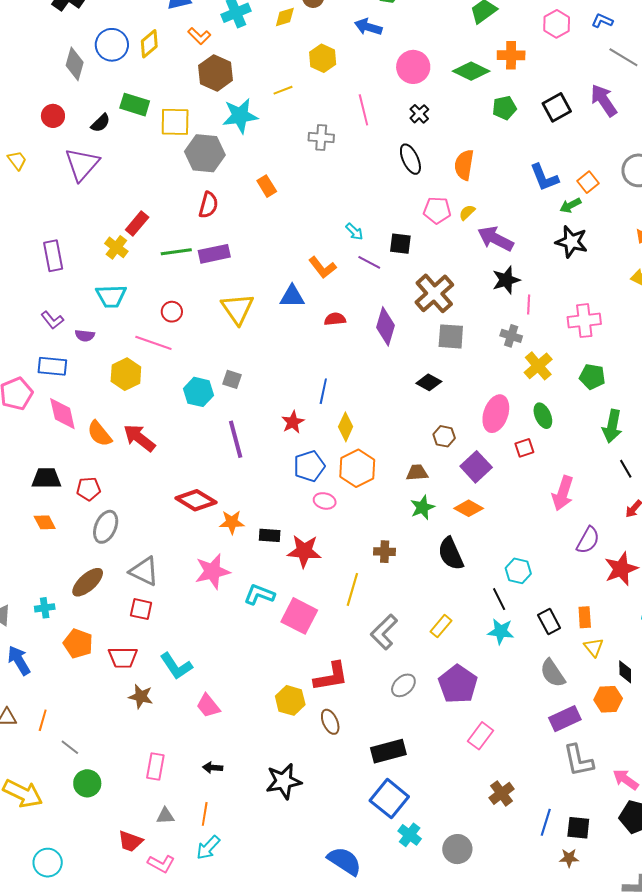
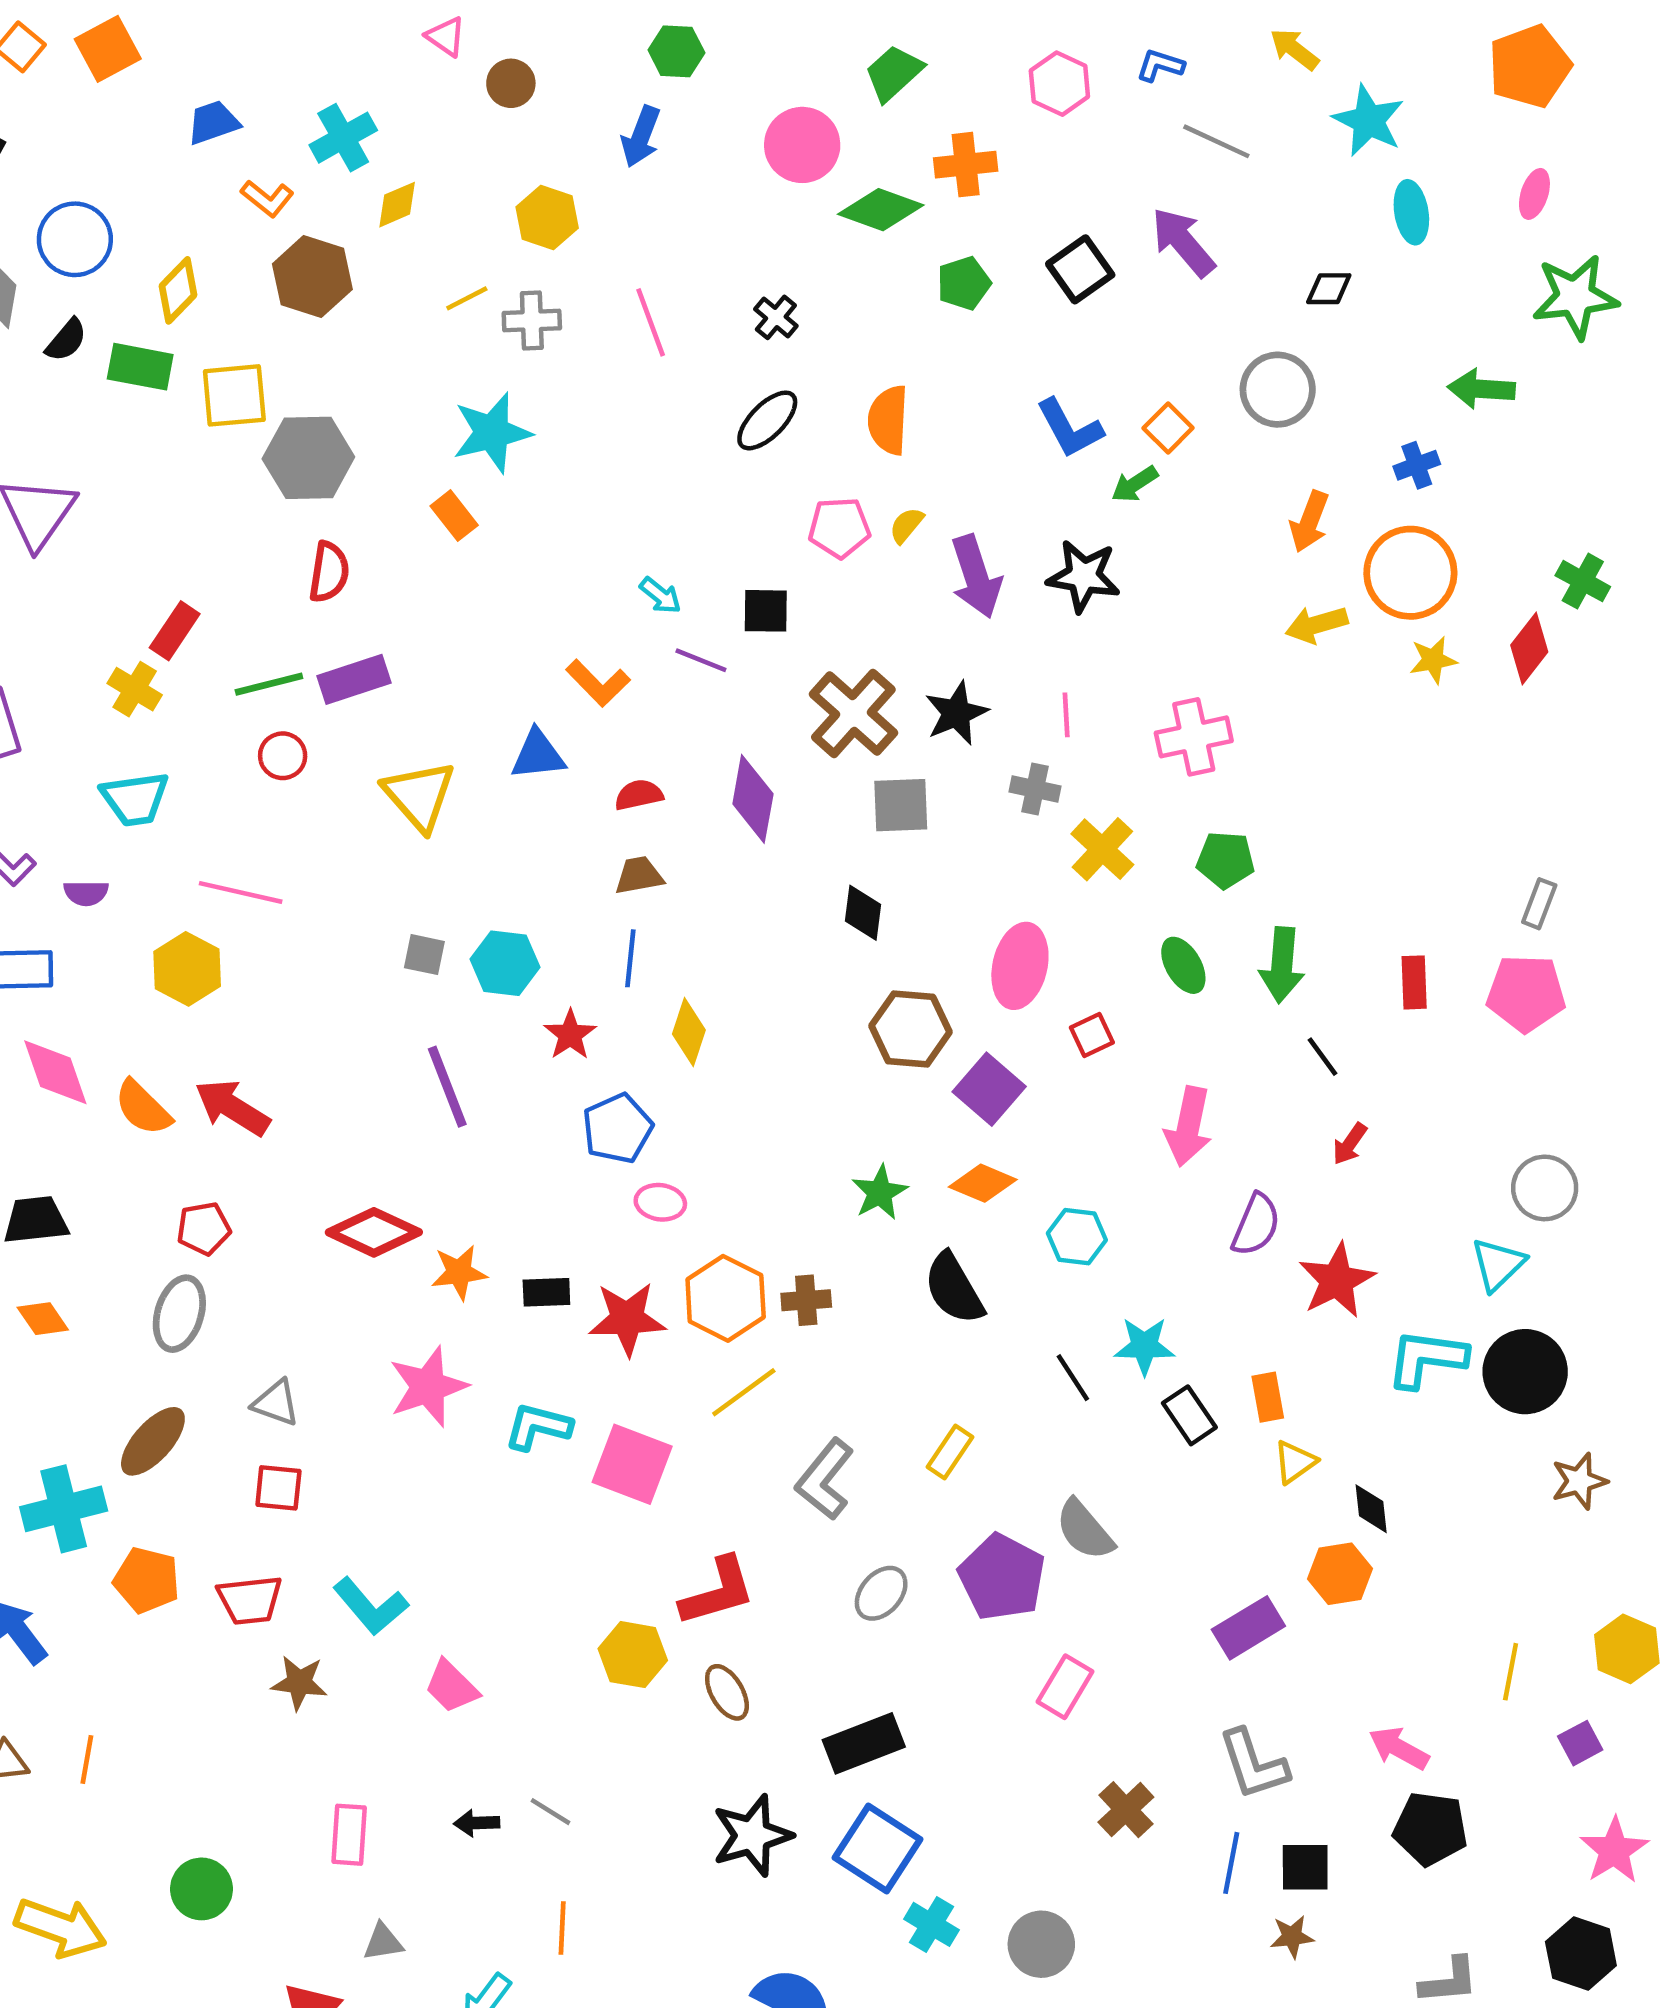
yellow diamond: (285, 17) -> (397, 205), moved
blue arrow: (368, 27) -> (641, 137), turned -80
yellow diamond: (149, 44) -> (178, 290), moved
pink circle: (413, 67) -> (802, 145), moved
cyan star: (240, 116) -> (492, 433), moved
black semicircle: (100, 123) -> (66, 340), moved
gray cross: (321, 138) -> (532, 321), moved
black ellipse: (410, 159) -> (767, 420), turned 76
purple arrow: (495, 239) -> (976, 576), turned -129
black star: (572, 242) -> (1084, 576), moved
black star: (506, 280) -> (956, 713), moved
red circle: (172, 312) -> (283, 756), moved
black diamond: (429, 382) -> (863, 913), turned 75
cyan hexagon: (198, 392) -> (505, 963), moved
green ellipse: (543, 416) -> (1183, 965), moved
brown hexagon: (444, 436) -> (910, 1029), size x1.6
orange hexagon: (357, 468) -> (726, 1298), moved
brown trapezoid: (417, 473) -> (639, 875), moved
red pentagon: (89, 489) -> (204, 1228), moved
gray triangle: (144, 571) -> (276, 1403), size x0.7
cyan hexagon: (518, 571) -> (1077, 1237), moved
yellow line: (352, 589) -> (744, 1392), turned 44
cyan cross: (45, 608) -> (64, 1509), size x1.8
cyan star: (501, 631) -> (1144, 1346), moved
yellow triangle: (594, 647) -> (1295, 1462), turned 40
gray semicircle: (553, 673) -> (1085, 1530), moved
gray line: (70, 747) -> (550, 1812), moved
gray L-shape: (578, 760) -> (1253, 1764), moved
black star: (284, 781) -> (752, 1836), moved
orange line: (205, 814) -> (562, 1928), moved

